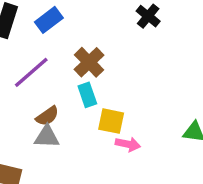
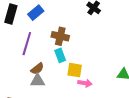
brown cross: (89, 62) -> (60, 36), turned -30
purple line: (31, 72) -> (27, 44), turned -30

